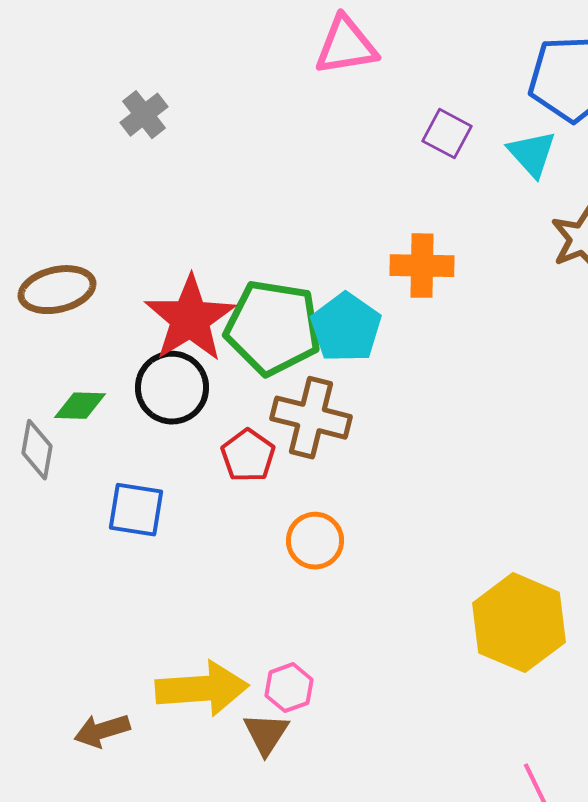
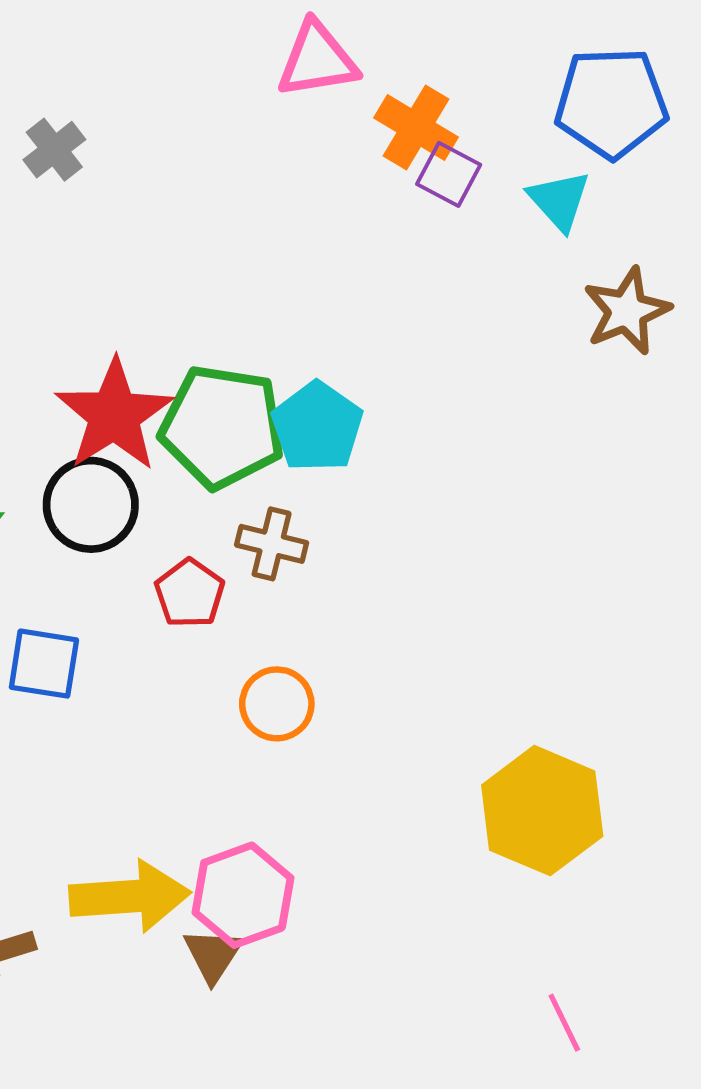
orange cross: (422, 266) -> (416, 128), moved, turned 30
brown cross: (311, 418) -> (272, 544), size x0.7
pink hexagon: (289, 688) -> (243, 895), size x1.6

